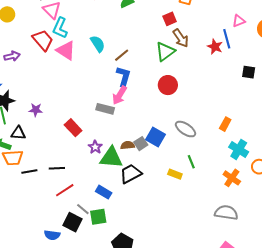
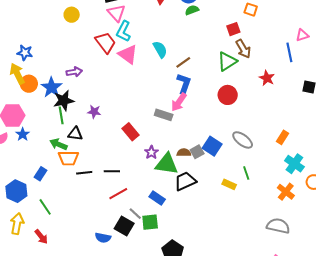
red star: (215, 47) -> (267, 78), moved
purple arrow: (12, 56) -> (74, 72), moved

